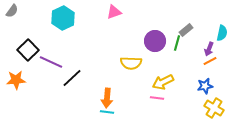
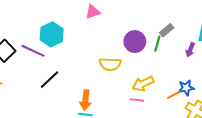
cyan hexagon: (63, 18) -> (52, 34), moved
orange line: (210, 61) -> (174, 95), moved
purple line: (51, 62) -> (33, 51), moved

